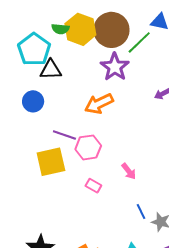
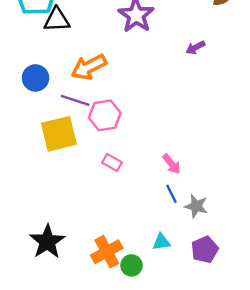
blue circle: (33, 101) -> (36, 78), moved
orange arrow: (99, 104) -> (89, 67), moved
pink arrow: (129, 171) -> (171, 164), moved

